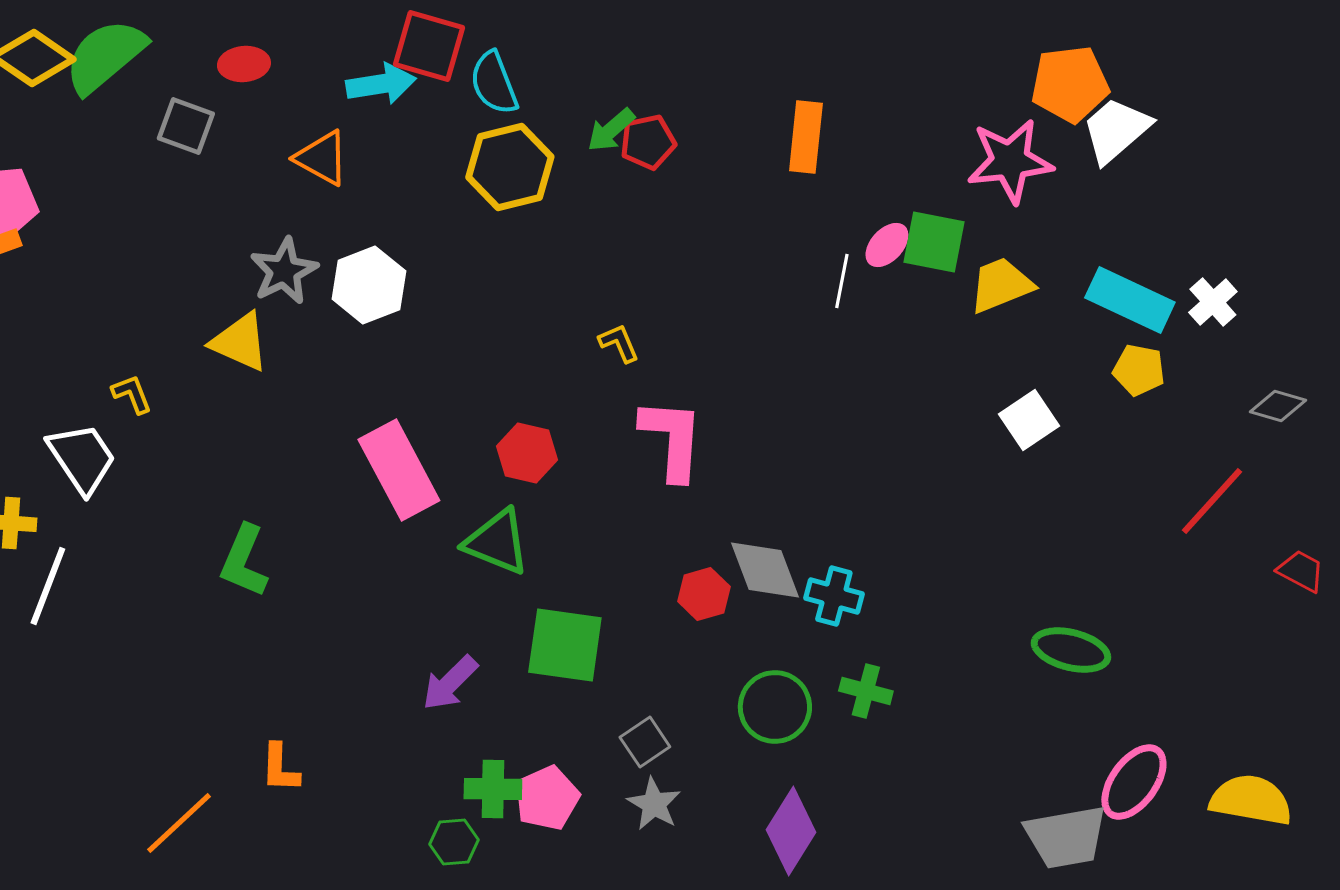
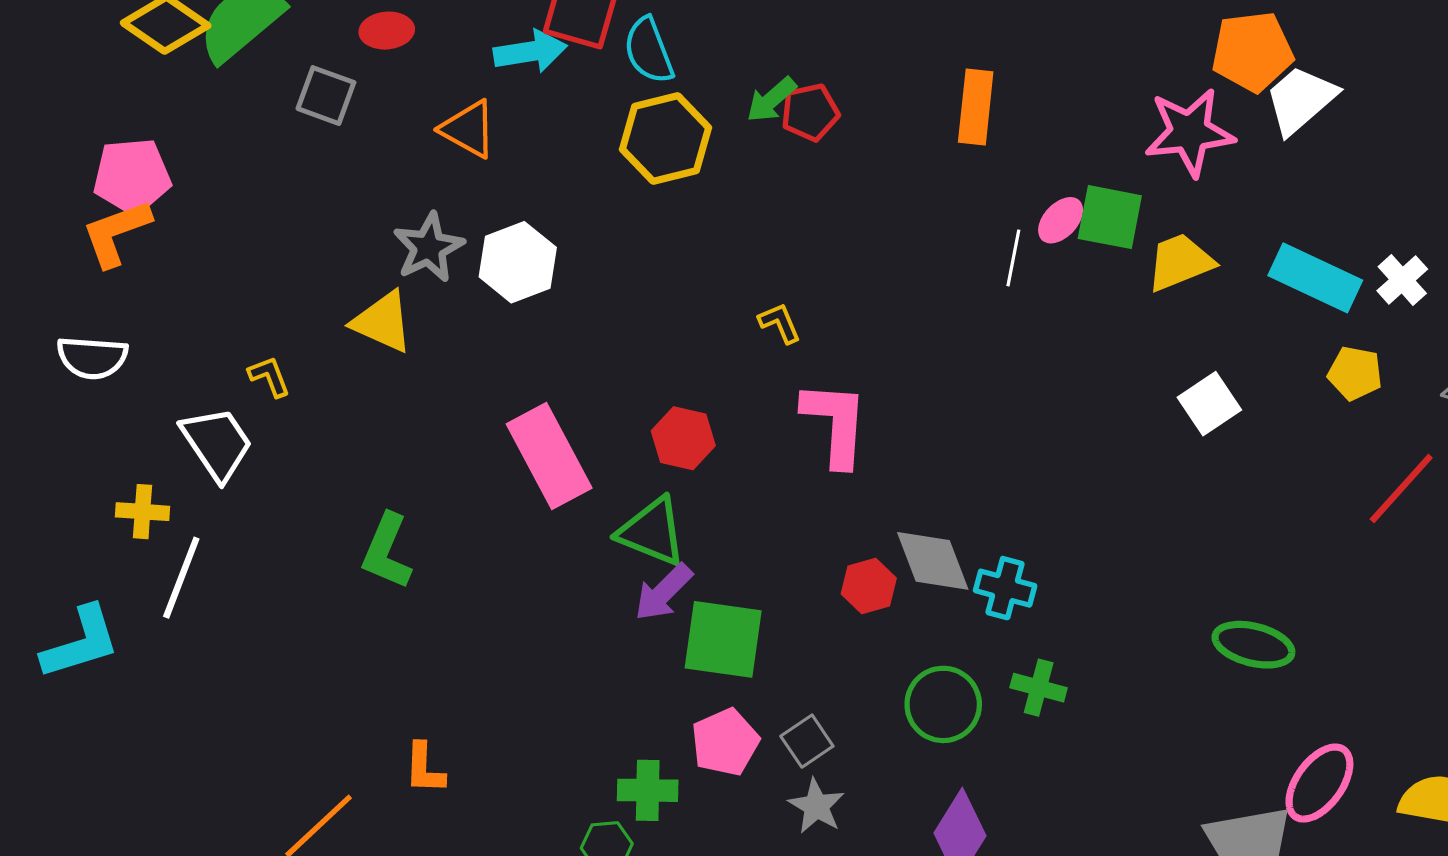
yellow pentagon: (1139, 370) -> (1355, 373), moved
purple arrow: (450, 683) -> (663, 592), moved
pink pentagon: (547, 798) -> (725, 742), moved

